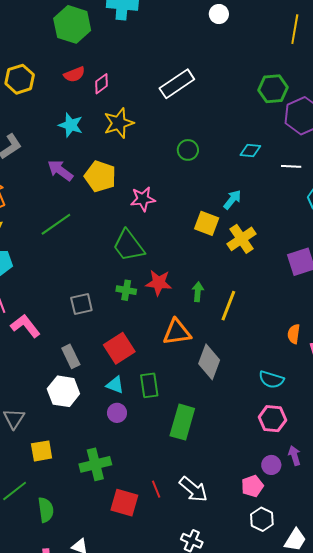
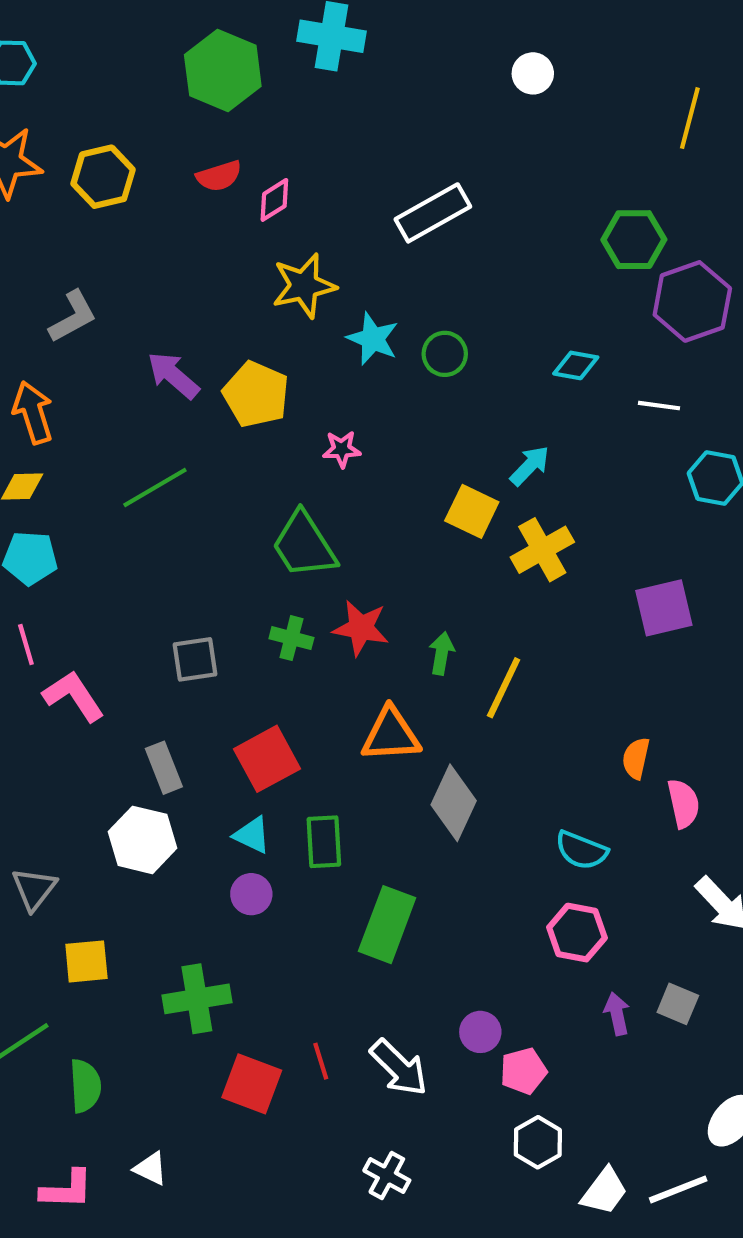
cyan star: (71, 125) -> (373, 339), moved
pink star: (143, 199) -> (342, 449), size x0.7
purple circle: (271, 465) -> (480, 1032), moved

